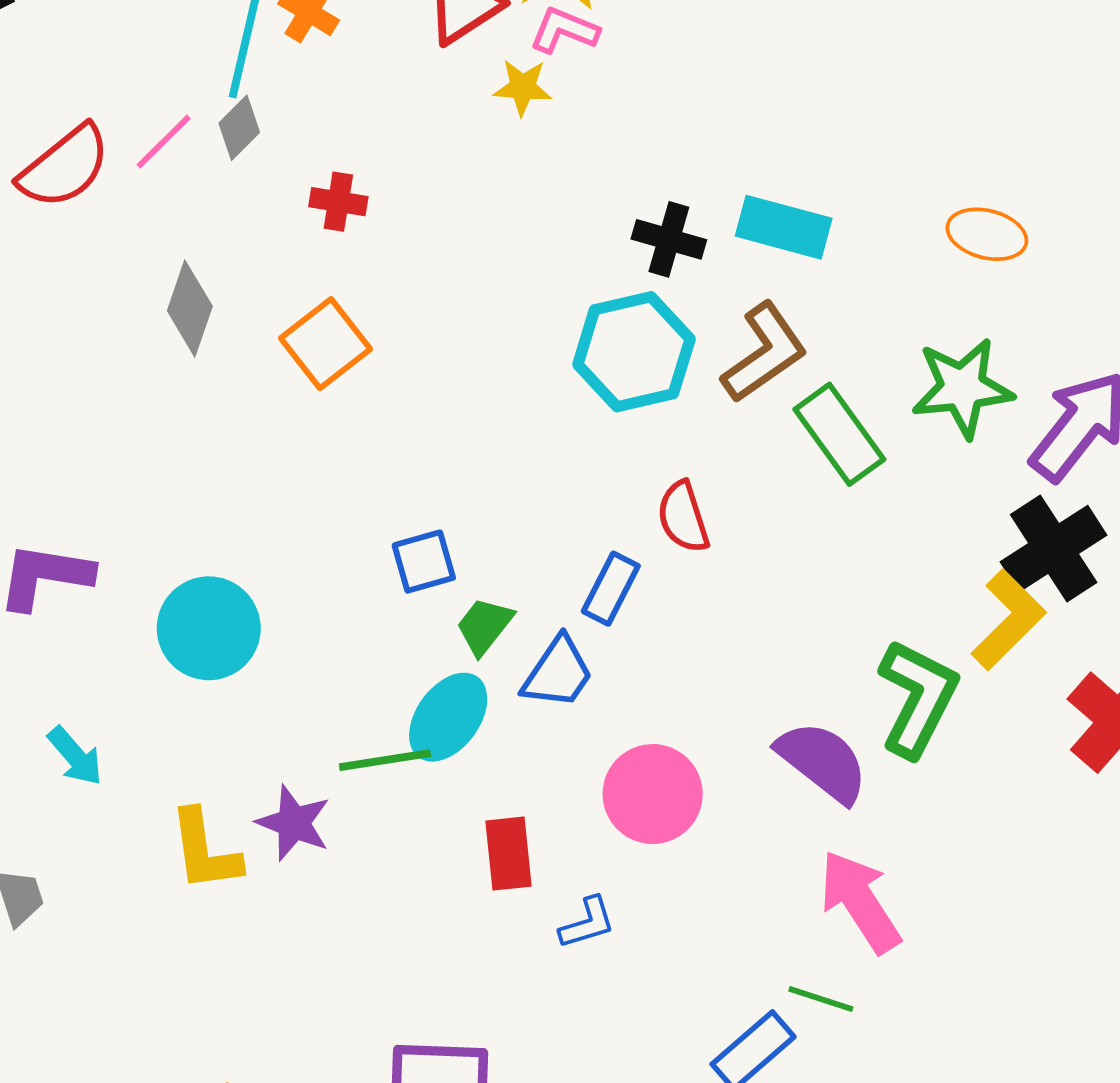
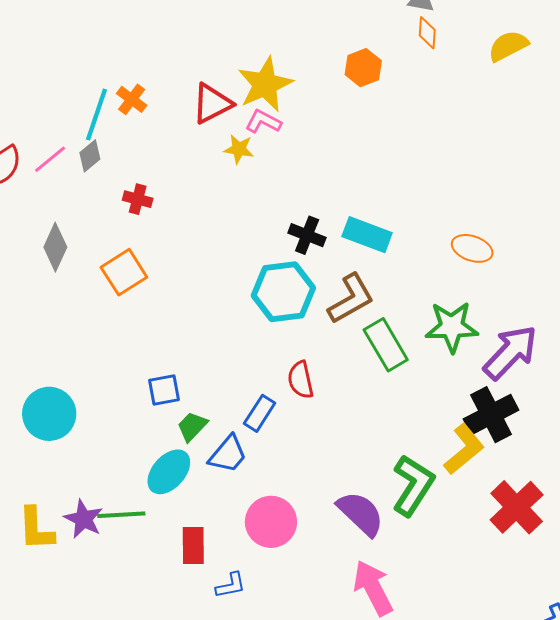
green line: (385, 760) -> (121, 515), moved

